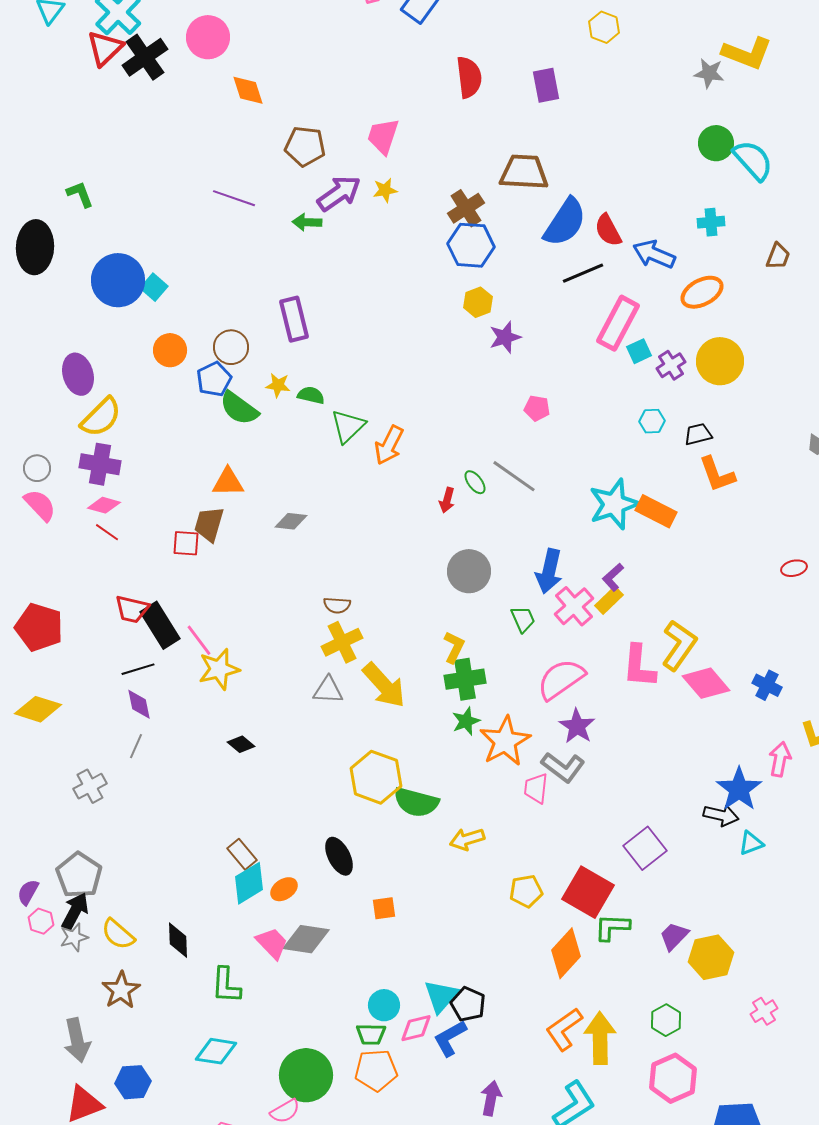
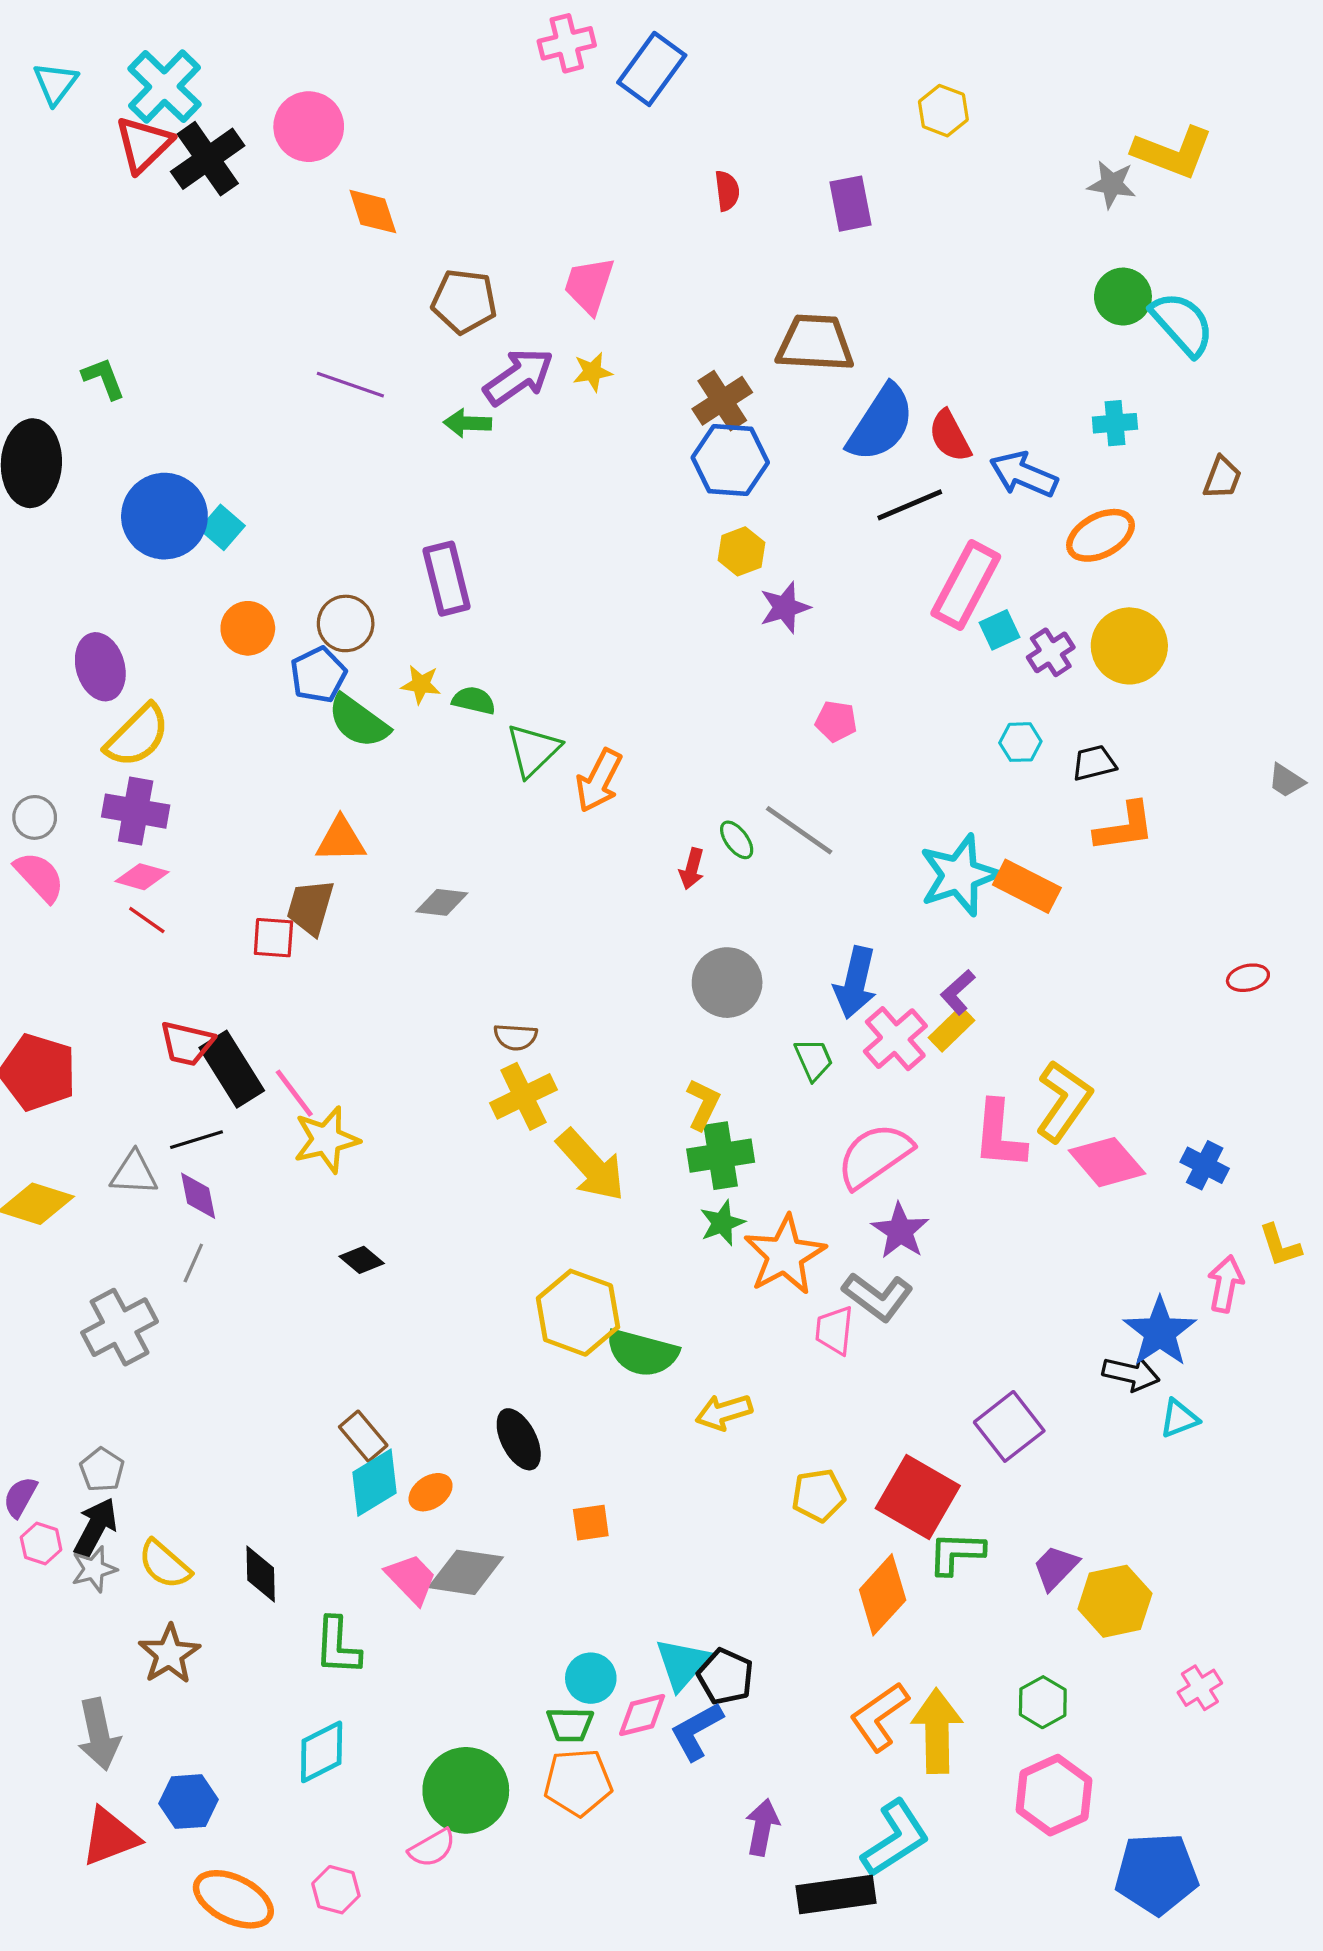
red semicircle: (469, 77) -> (727, 191), size x0.6
orange L-shape: (717, 474) -> (1125, 827), turned -78
gray triangle: (328, 690) -> (134, 1173), moved
gray cross: (90, 786) -> (120, 1327), size x1.4
gray pentagon: (79, 875) -> (102, 1470), size x0.6
cyan diamond: (216, 1051) -> (322, 1752), turned -36

